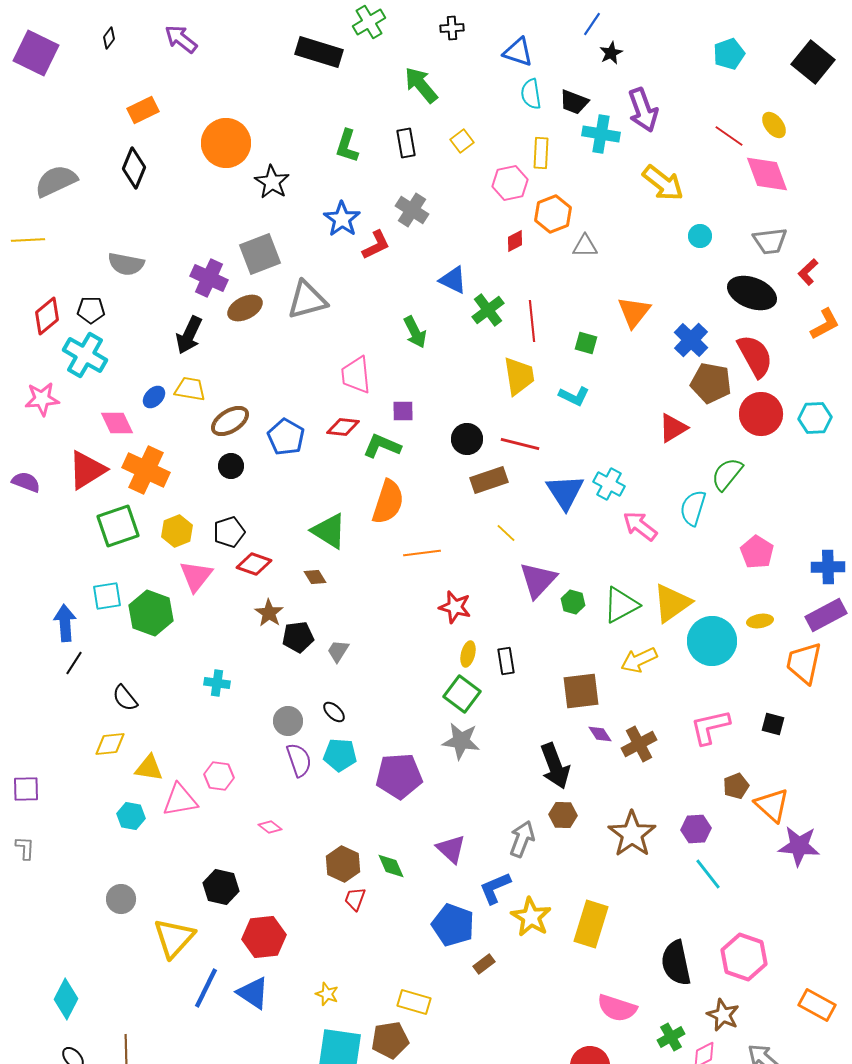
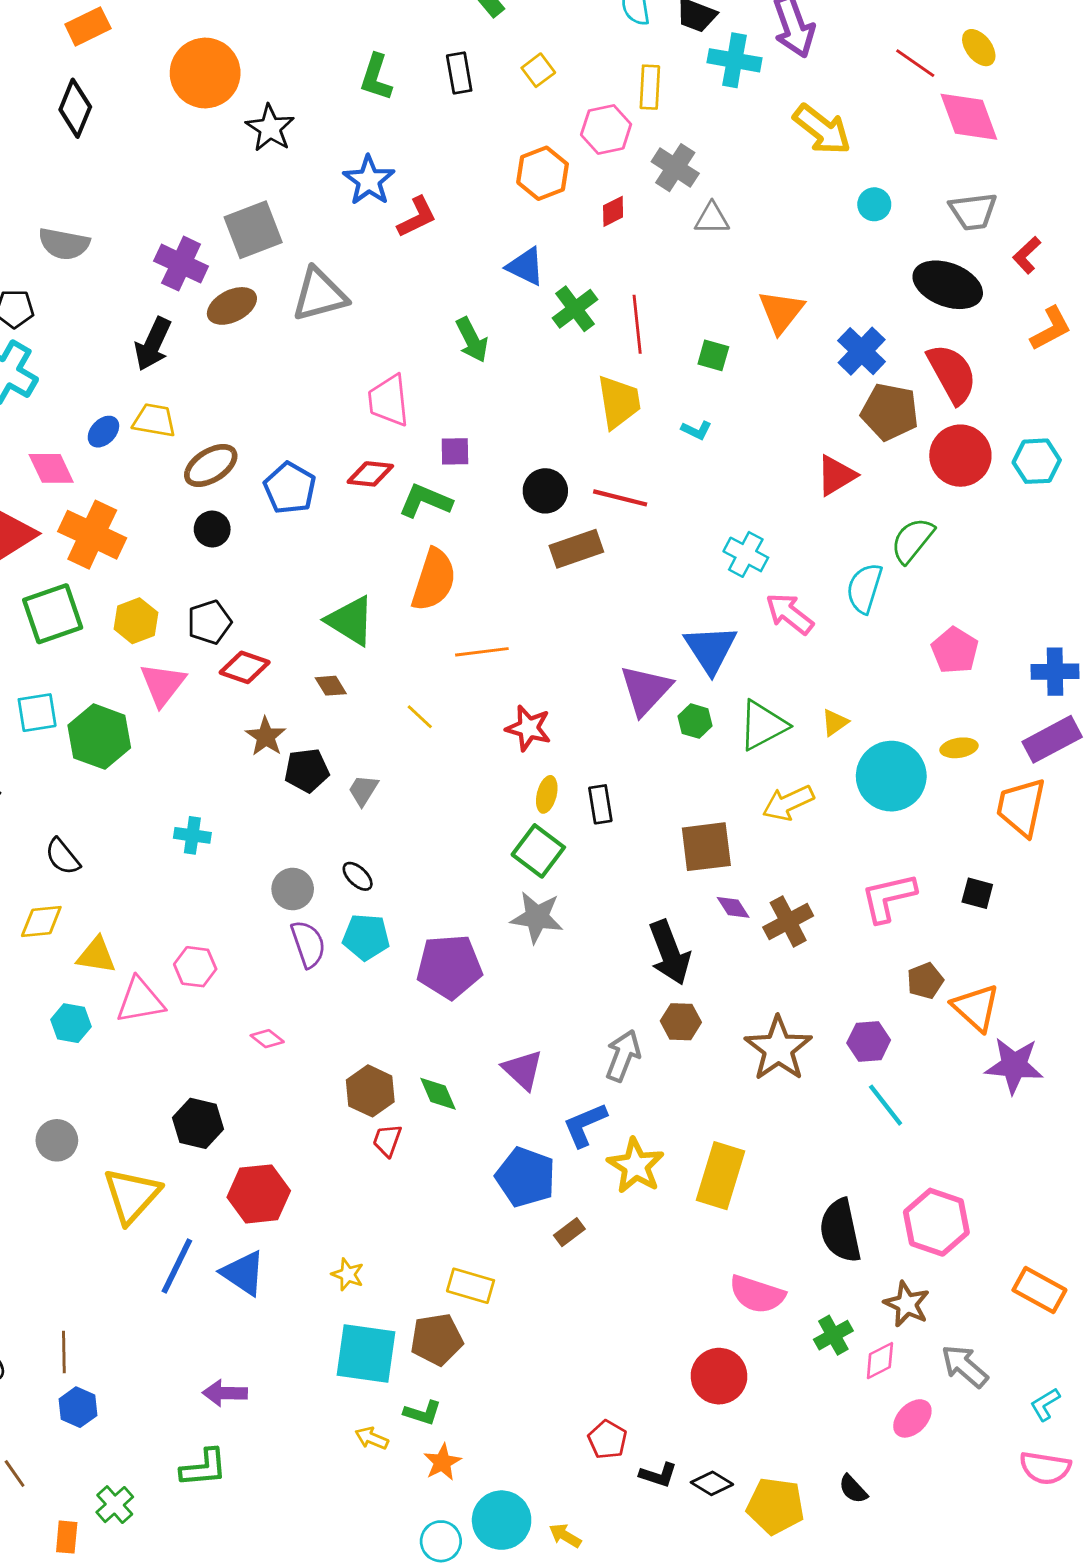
gray cross: (412, 210) -> (675, 168), moved
orange hexagon: (553, 214) -> (543, 173), moved
cyan L-shape: (574, 396) -> (696, 430), size x0.7
blue triangle: (565, 492) -> (711, 649), moved
yellow line: (506, 533) -> (420, 717), moved
yellow triangle: (672, 603) -> (835, 722), size x0.5

